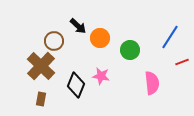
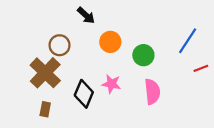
black arrow: (78, 26) -> (86, 15), moved
pink semicircle: (152, 83) -> (152, 92), moved

